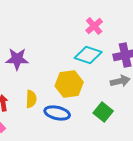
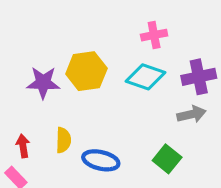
pink cross: (94, 26) -> (154, 35), turned 30
yellow hexagon: (69, 84) -> (86, 71), moved

